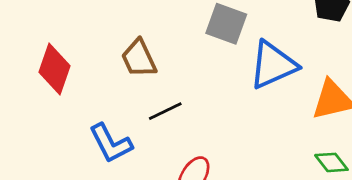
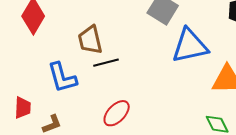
brown trapezoid: (139, 58) -> (90, 40), moved

